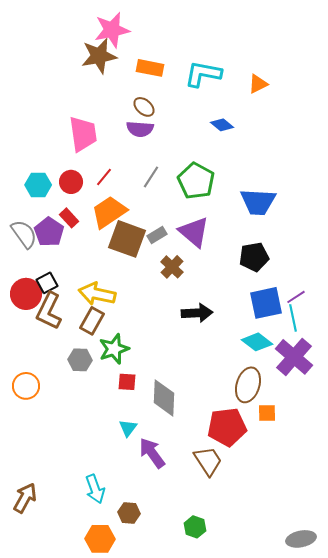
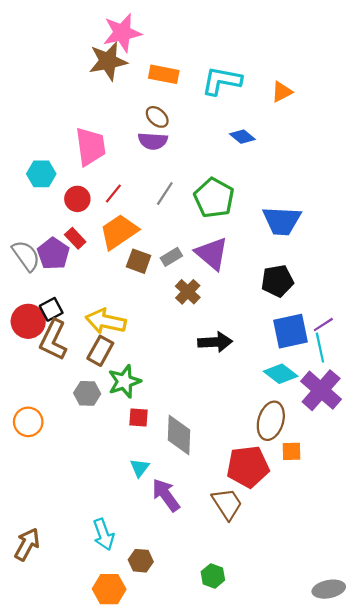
cyan hexagon: (38, 185) -> (41, 174), moved
brown square: (127, 239) -> (139, 261), size x0.6

